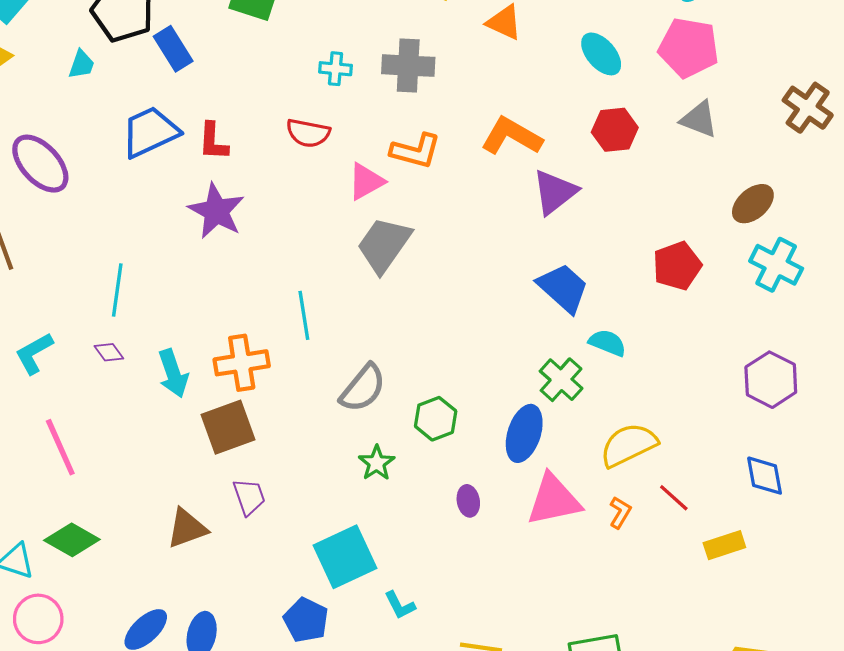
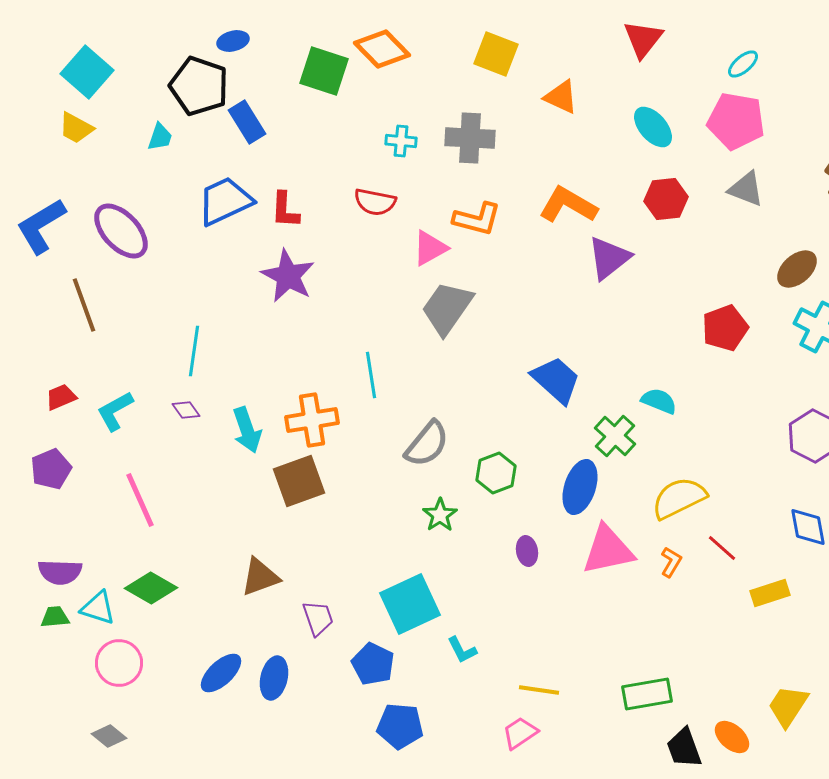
blue trapezoid: (563, 288) -> (556, 380), moved
purple trapezoid: (249, 497) -> (318, 618), moved

